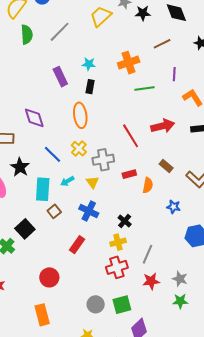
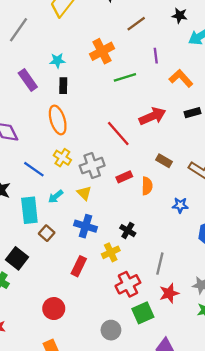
yellow cross: (118, 242) -> (111, 252), moved
green square: (122, 305) -> (143, 313), moved

